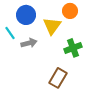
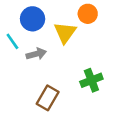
green cross: (73, 48) -> (91, 80), moved
brown rectangle: (58, 78) -> (48, 98), moved

